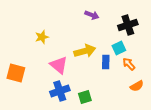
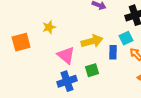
orange square: (16, 73) -> (21, 42), moved, turned -30
green square: (85, 97) -> (92, 70), moved

